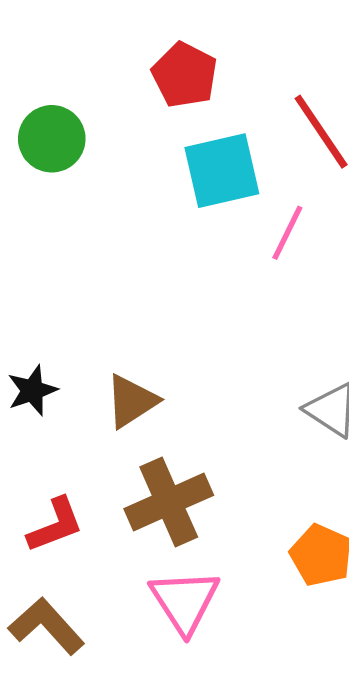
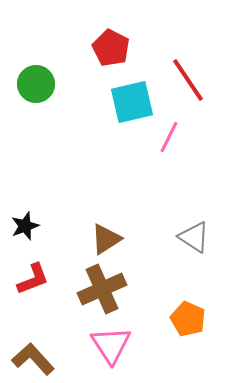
brown triangle: (131, 401) -> (106, 239), moved
red L-shape: (55, 525) -> (33, 279), moved

